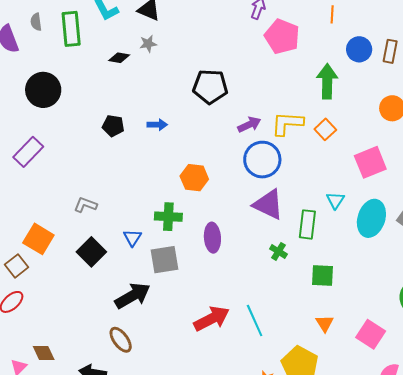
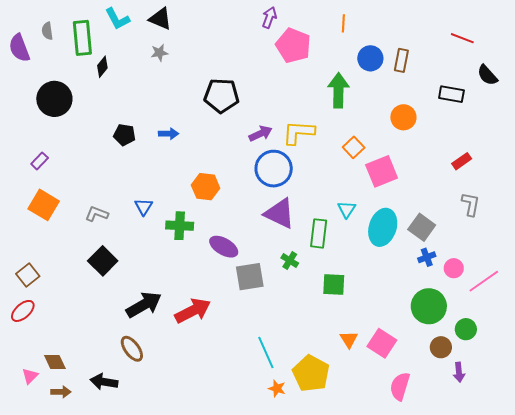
black diamond: (119, 58) -> (102, 67), moved, turned -60
orange square: (325, 129) -> (354, 147), moved
purple rectangle: (28, 152) -> (40, 161), size x0.6
blue triangle: (132, 238) -> (144, 207), moved
purple ellipse: (212, 238) -> (224, 247), turned -56
orange square: (38, 239) -> (44, 205), moved
gray square: (164, 260) -> (250, 277), moved
red arrow: (212, 319) -> (193, 311), moved
cyan line: (255, 321) -> (266, 353), moved
orange triangle: (325, 323) -> (349, 339), moved

